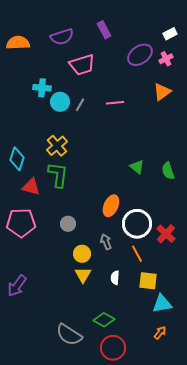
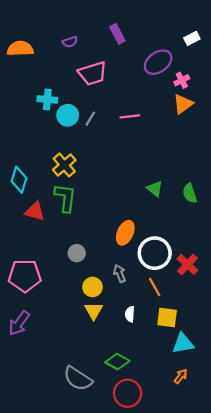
purple semicircle: (62, 37) -> (70, 42), size x0.6
pink cross: (166, 59) -> (182, 80), moved
pink pentagon: (21, 223) -> (25, 276), moved

